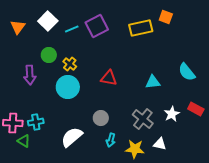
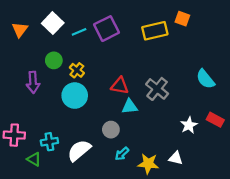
cyan triangle: (153, 82) -> (130, 107), moved
gray cross: (143, 119) -> (157, 89), moved
cyan cross: (36, 122) -> (49, 142), moved
cyan arrow: (111, 140) -> (122, 154), turned 32
green triangle: (24, 141) -> (34, 159), moved

